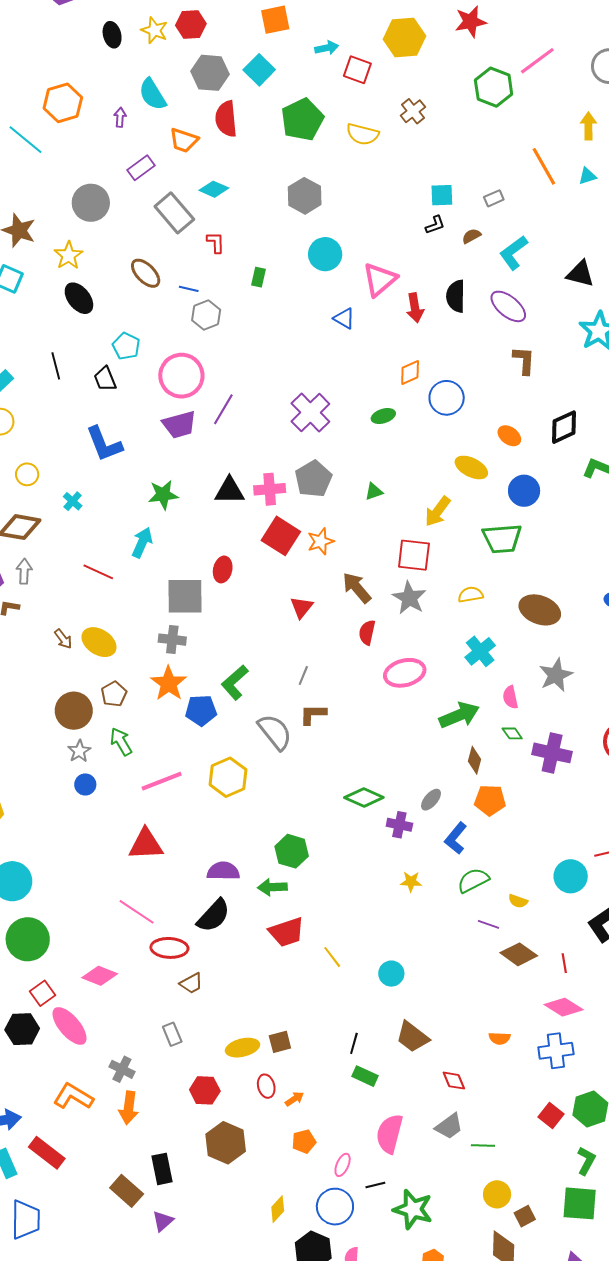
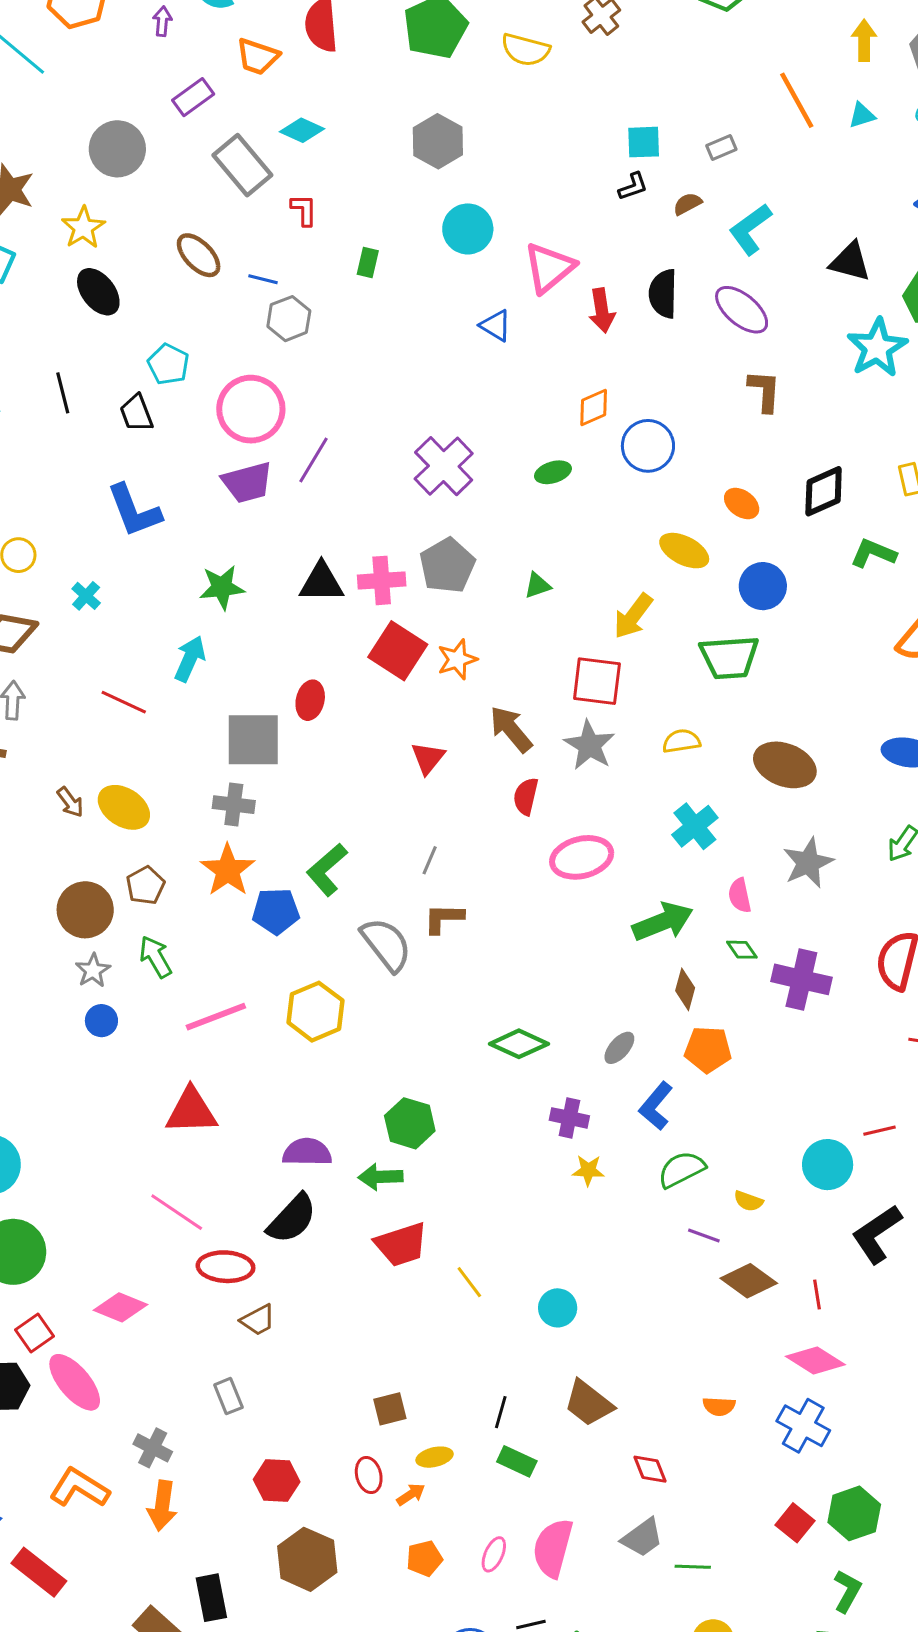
purple cross: (399, 825) -> (569, 1118), moved
yellow ellipse: (243, 1048) -> (435, 1457), moved, size x0.7
blue cross: (556, 1051) -> (803, 1426), turned 36
pink ellipse: (343, 1165) -> (494, 1554), moved

